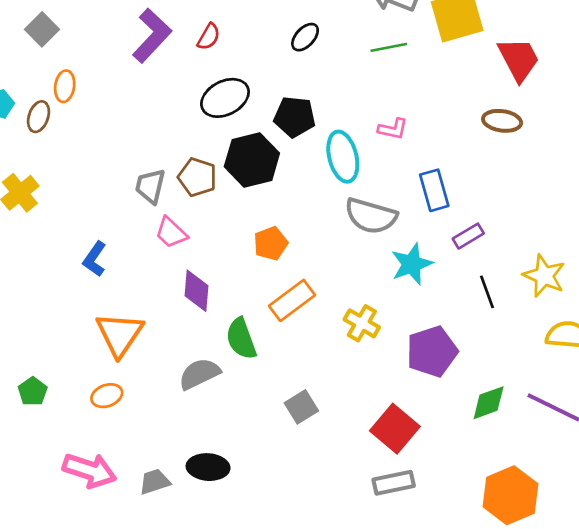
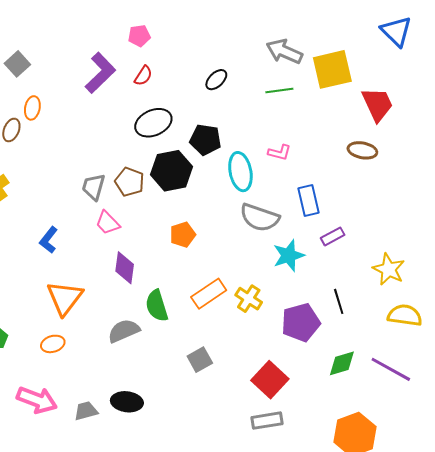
black line: (487, 292) -> (339, 301), moved
orange rectangle: (292, 300) -> (209, 294), moved

